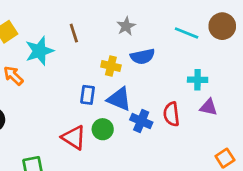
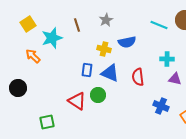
gray star: (126, 26) -> (106, 20), moved
red semicircle: (171, 114) -> (138, 77), moved
blue cross: (141, 121) -> (161, 106), moved

